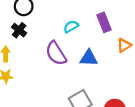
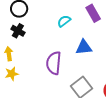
purple semicircle: (56, 53) -> (54, 63), moved, turned 45

